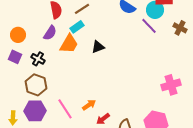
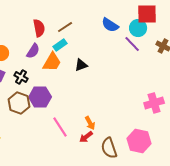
orange arrow: (89, 105) -> (90, 123), moved, turned 96
pink line: (65, 109) -> (60, 127), moved
purple hexagon: (35, 111) -> (40, 97), moved

